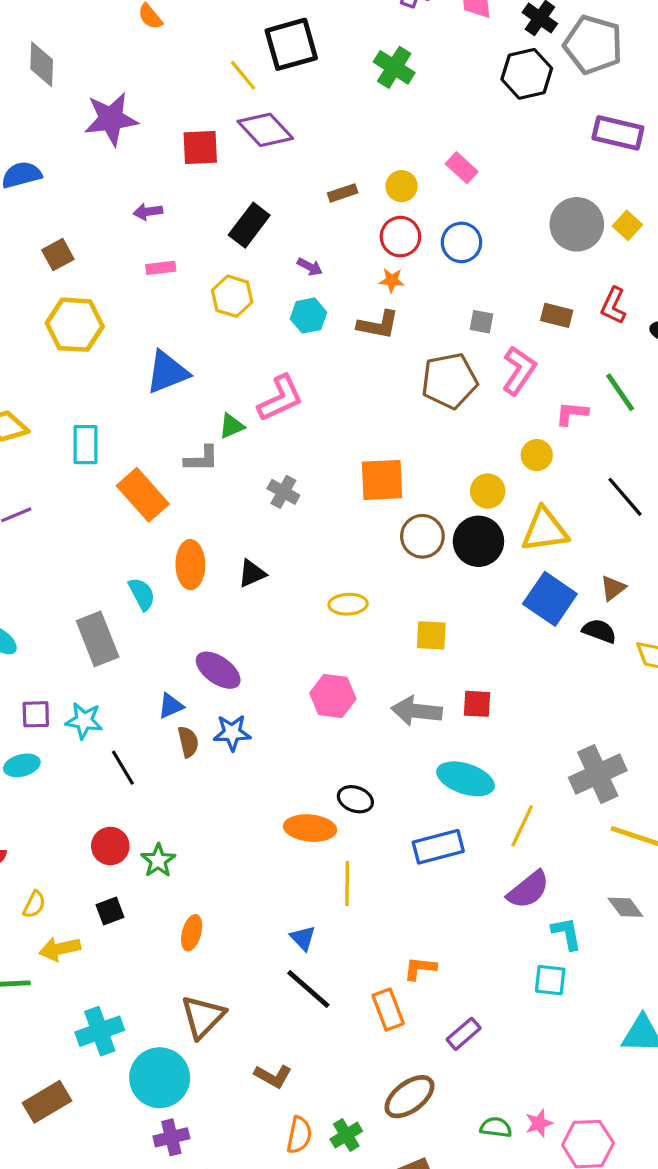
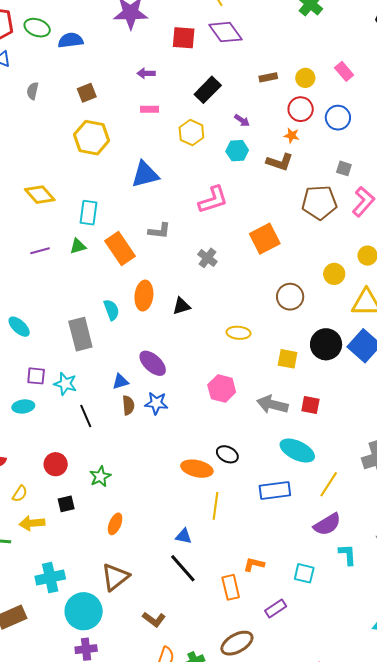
green triangle: (232, 426) -> (78, 246), moved
orange square: (382, 480) -> (265, 239), moved, turned -32
black circle: (478, 541) -> (326, 344), moved
red circle: (110, 846) -> (56, 464), moved
blue triangle: (303, 938) -> (184, 536), turned -42
cyan square: (550, 980) -> (304, 573), moved

